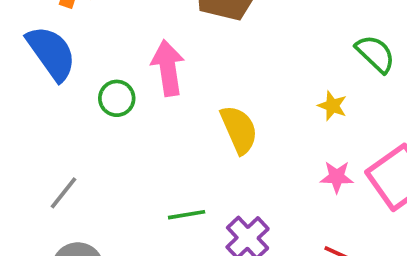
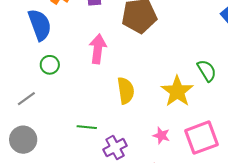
green circle: (117, 98) -> (50, 65), moved
yellow star: (332, 106) -> (177, 91), size x2.0
pink star: (337, 177) -> (161, 135), moved

